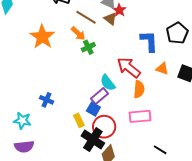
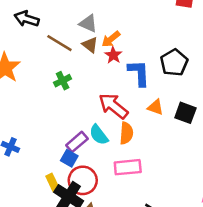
red star: (119, 10) -> (113, 55), moved
orange arrow: (78, 34) -> (111, 39), moved, turned 98
cyan semicircle: (108, 83) -> (99, 135), moved
yellow rectangle: (79, 120) -> (53, 182), moved

